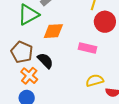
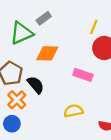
yellow semicircle: (95, 80) -> (73, 111), moved

